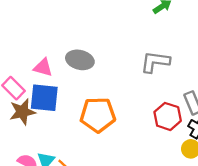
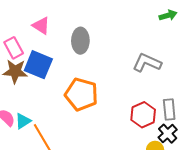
gray ellipse: (80, 60) -> (80, 41), turned 60
pink triangle: (43, 68) -> (41, 26), moved

